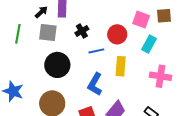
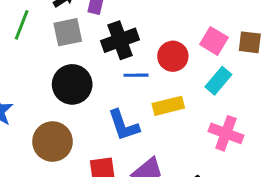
black cross: (82, 31) -> (120, 40), size x1.6
gray square: (48, 33) -> (68, 32), turned -30
yellow rectangle: (121, 66) -> (168, 106), turned 60
blue L-shape: (95, 84) -> (123, 125), turned -60

